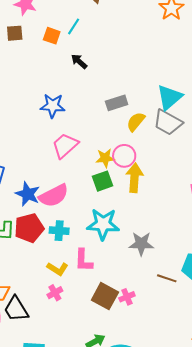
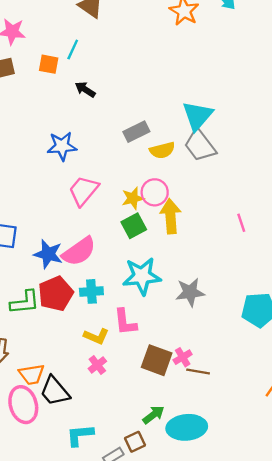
yellow semicircle: (136, 122) -> (162, 150), turned -135
gray trapezoid: (168, 122) -> (200, 145), turned 32
brown line: (167, 278) -> (198, 371), moved

